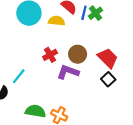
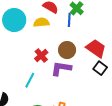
blue line: (84, 13) -> (69, 20), moved
cyan line: (19, 76) -> (30, 80), moved

